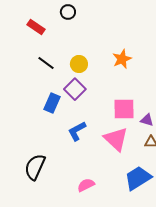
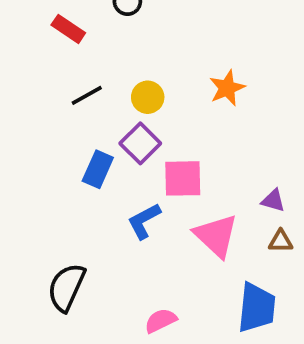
black line: (46, 63) -> (87, 95), turned -66
pink square: (124, 109) -> (183, 178), moved
blue trapezoid: (138, 178) -> (257, 308), turned 128

